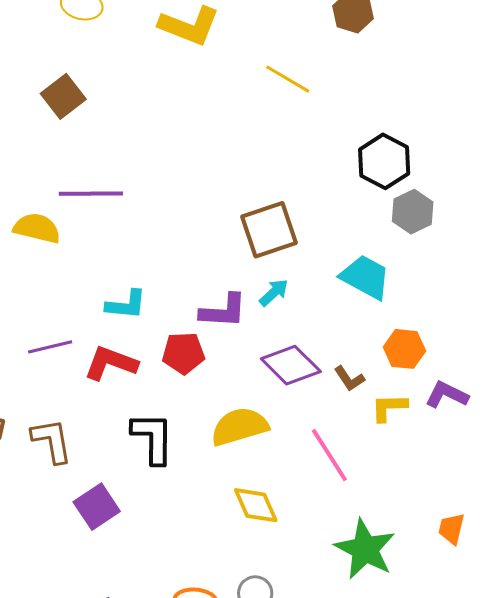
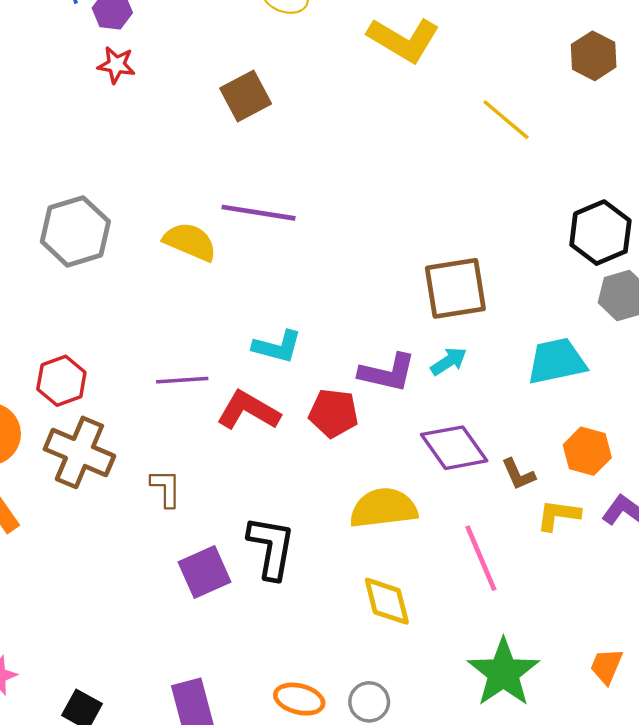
cyan trapezoid: (365, 277) -> (557, 361), turned -50
black L-shape: (153, 438) -> (271, 547), moved
brown L-shape: (52, 441) -> (166, 488), size x0.7

